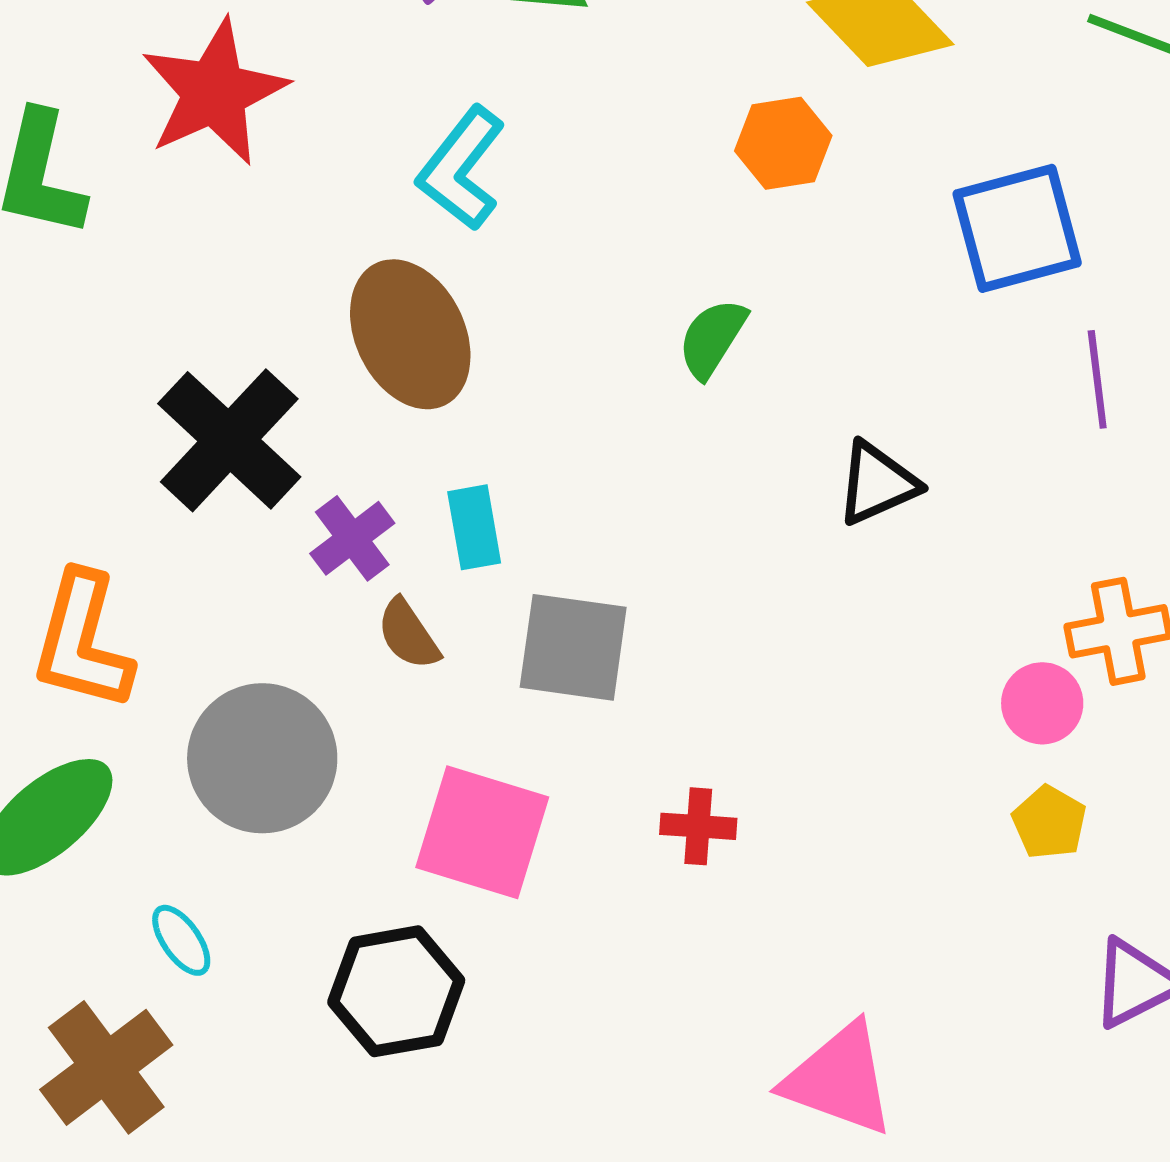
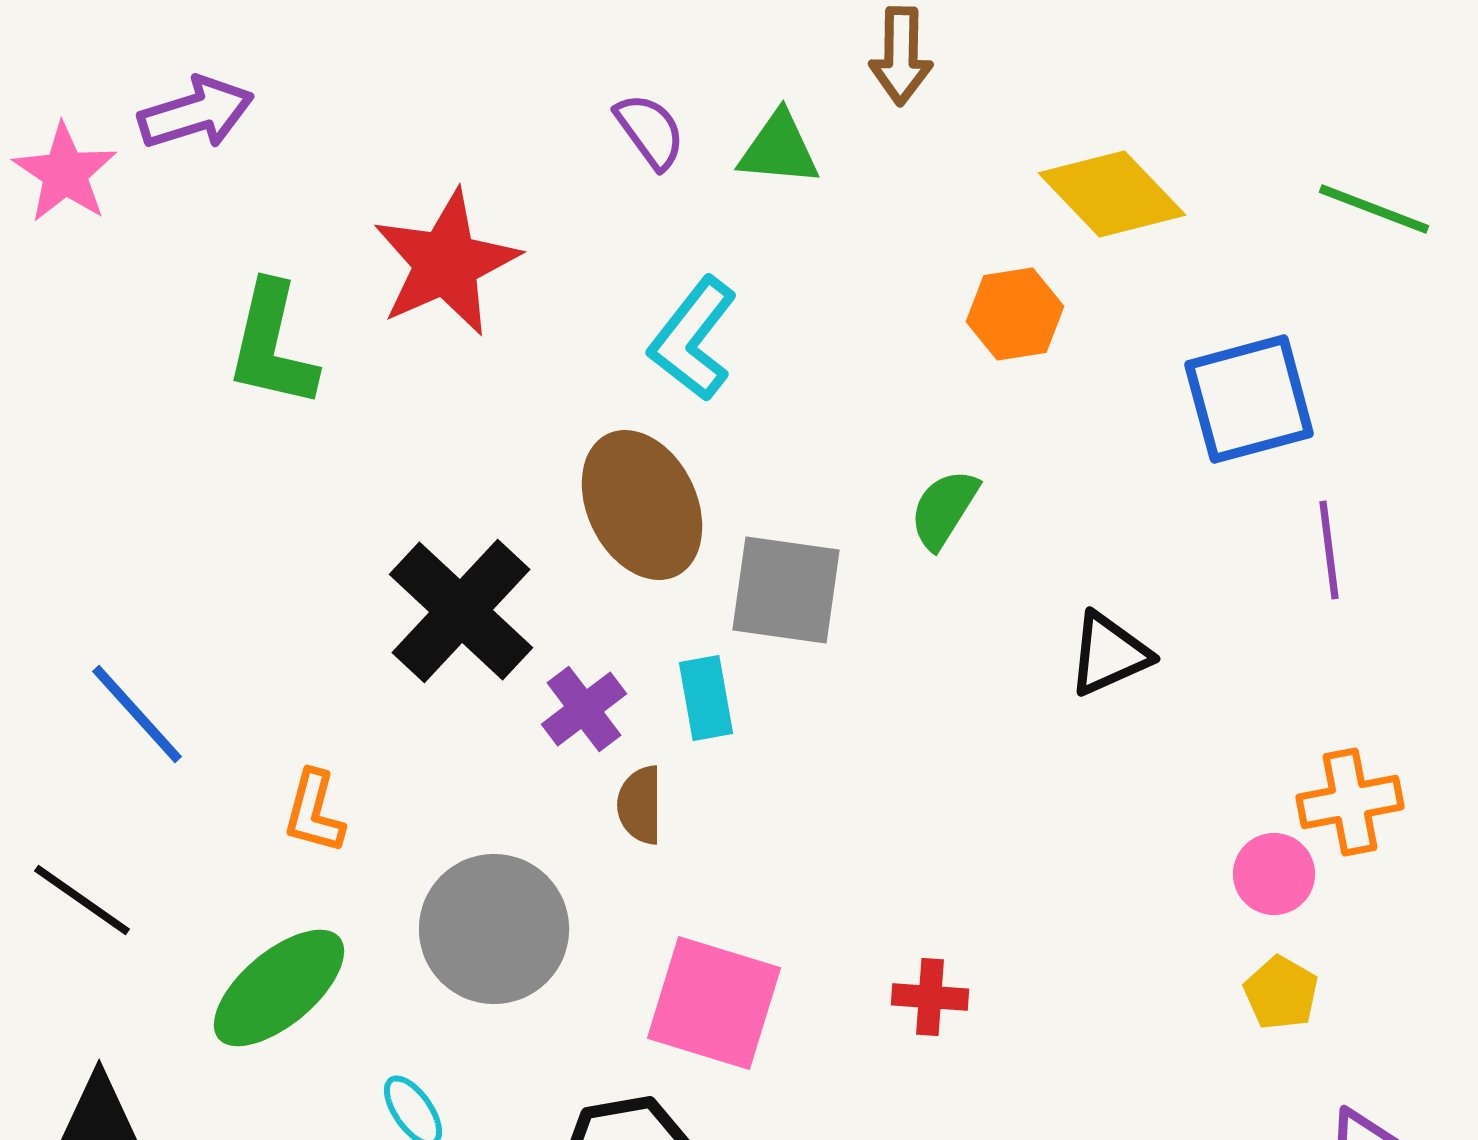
brown semicircle: (408, 634) -> (640, 805), turned 34
orange L-shape: (82, 641) -> (314, 812), size x0.6
gray square: (573, 647) -> (786, 590), moved

